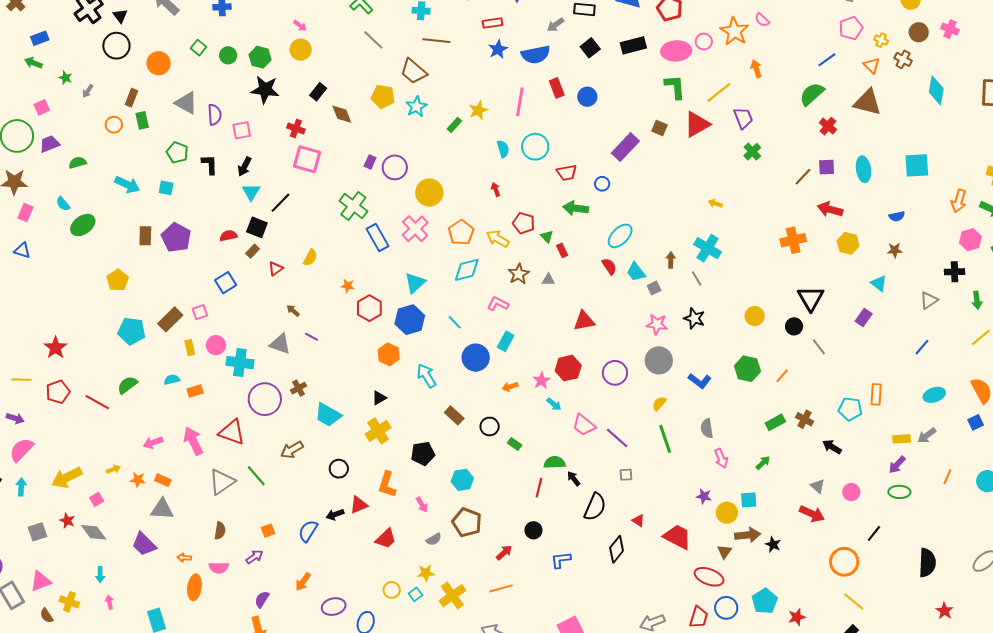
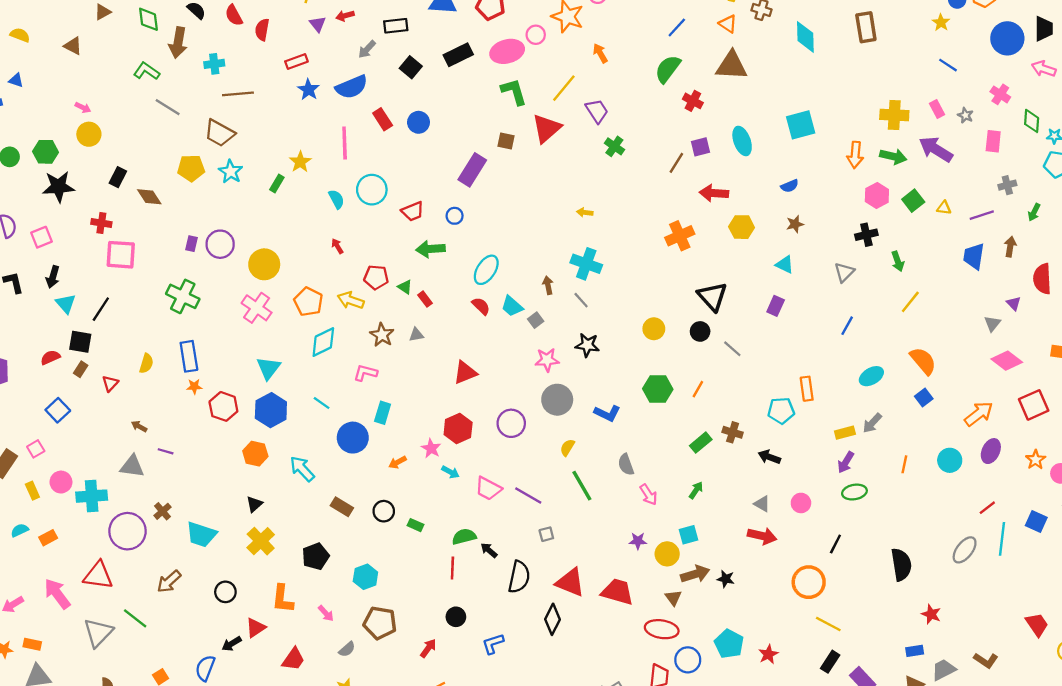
blue rectangle: (378, 238) -> (189, 356), moved, turned 32
red triangle: (638, 520) -> (570, 582), size x2.0

